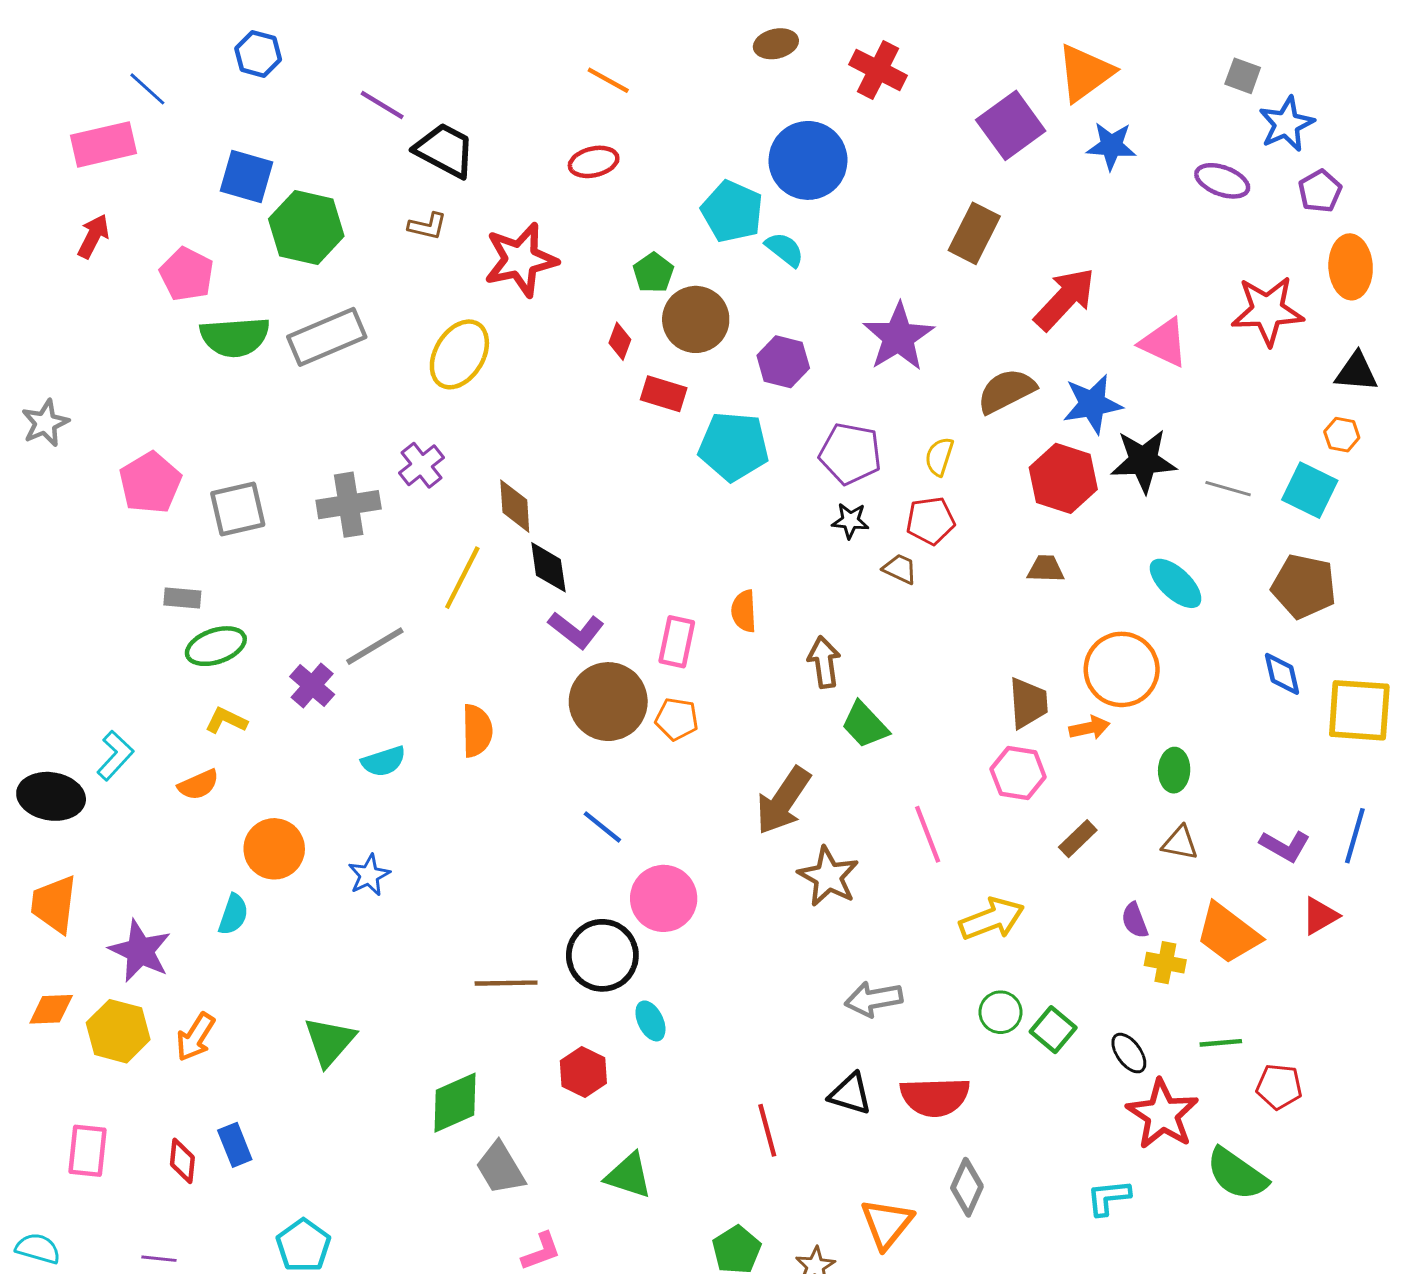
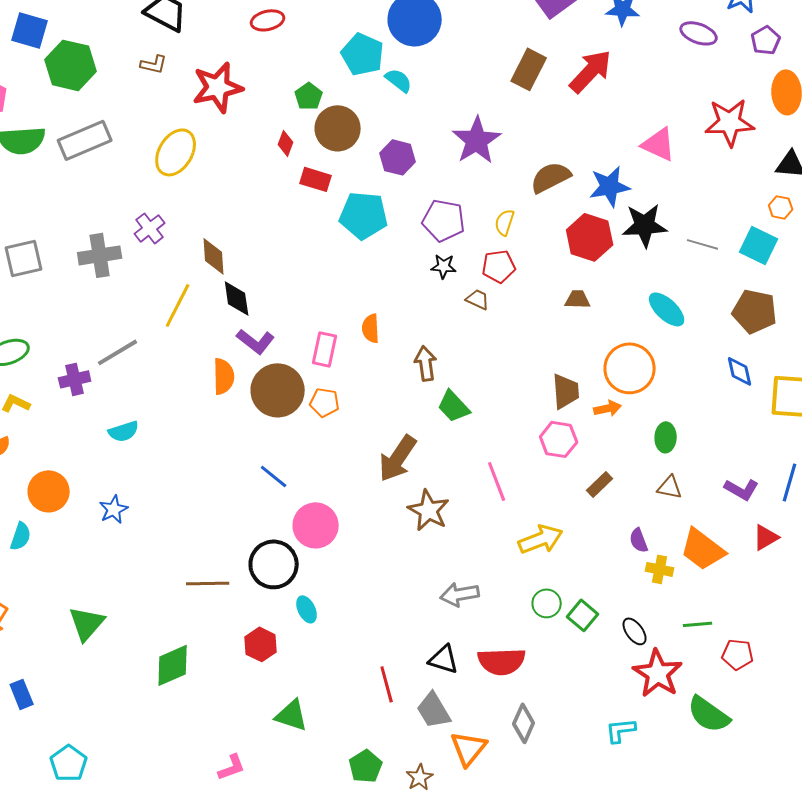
red arrow: (1065, 299) -> (591, 71), moved
purple cross: (312, 685) -> (75, 379), turned 36
orange semicircle: (477, 731) -> (224, 376), moved
gray trapezoid: (500, 1168) -> (434, 710), moved

